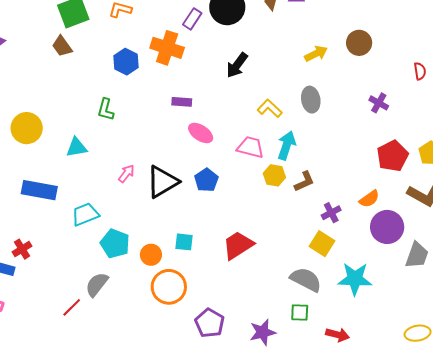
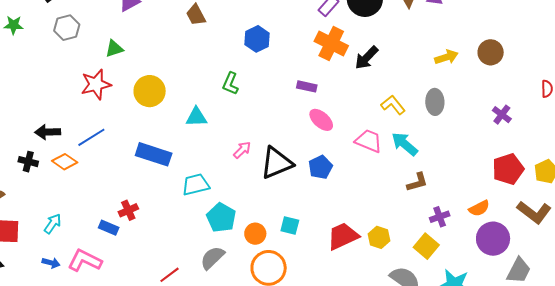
orange cross: (167, 48) -> (331, 44), moved
cyan arrow: (287, 145) -> (405, 144), turned -76
yellow hexagon: (274, 175) -> (379, 237), moved
gray semicircle: (97, 284) -> (212, 258), moved

